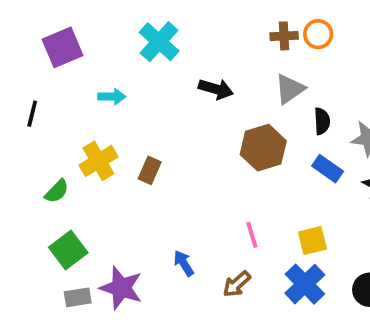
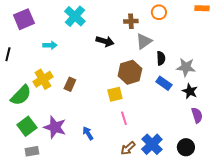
brown cross: (284, 36) -> (131, 21), moved
green semicircle: (57, 191) -> (21, 95), size x1.6
yellow square: (312, 241) -> (115, 94), moved
brown arrow: (237, 284) -> (128, 148), moved
purple star: (121, 288) -> (55, 127), moved

